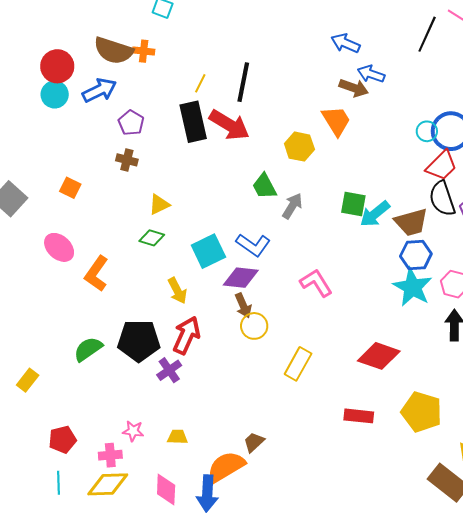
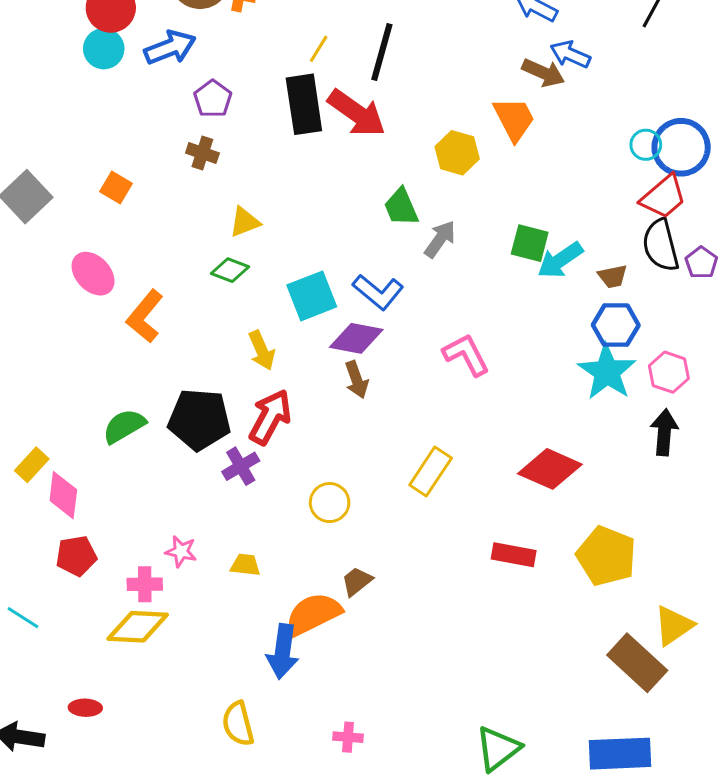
brown trapezoid: (411, 222) -> (613, 276), size x0.6
yellow circle: (254, 326) -> (330, 503), moved
cyan line: (59, 483) -> (23, 618), moved, turned -60
pink diamond: (166, 489) -> (63, 495), moved

